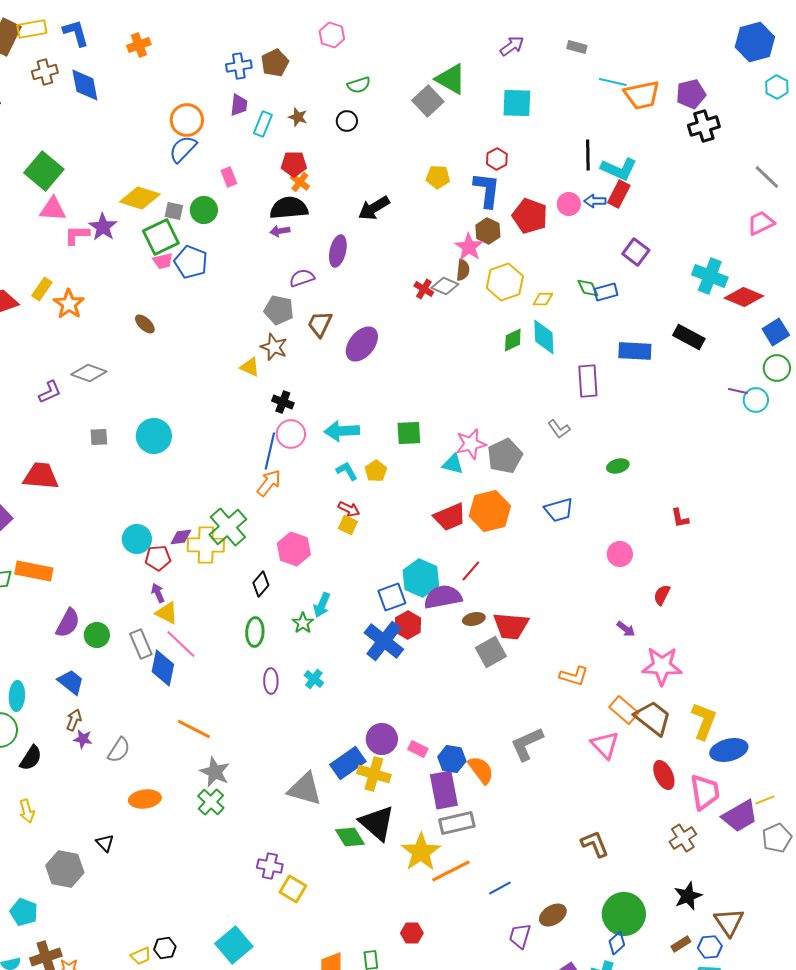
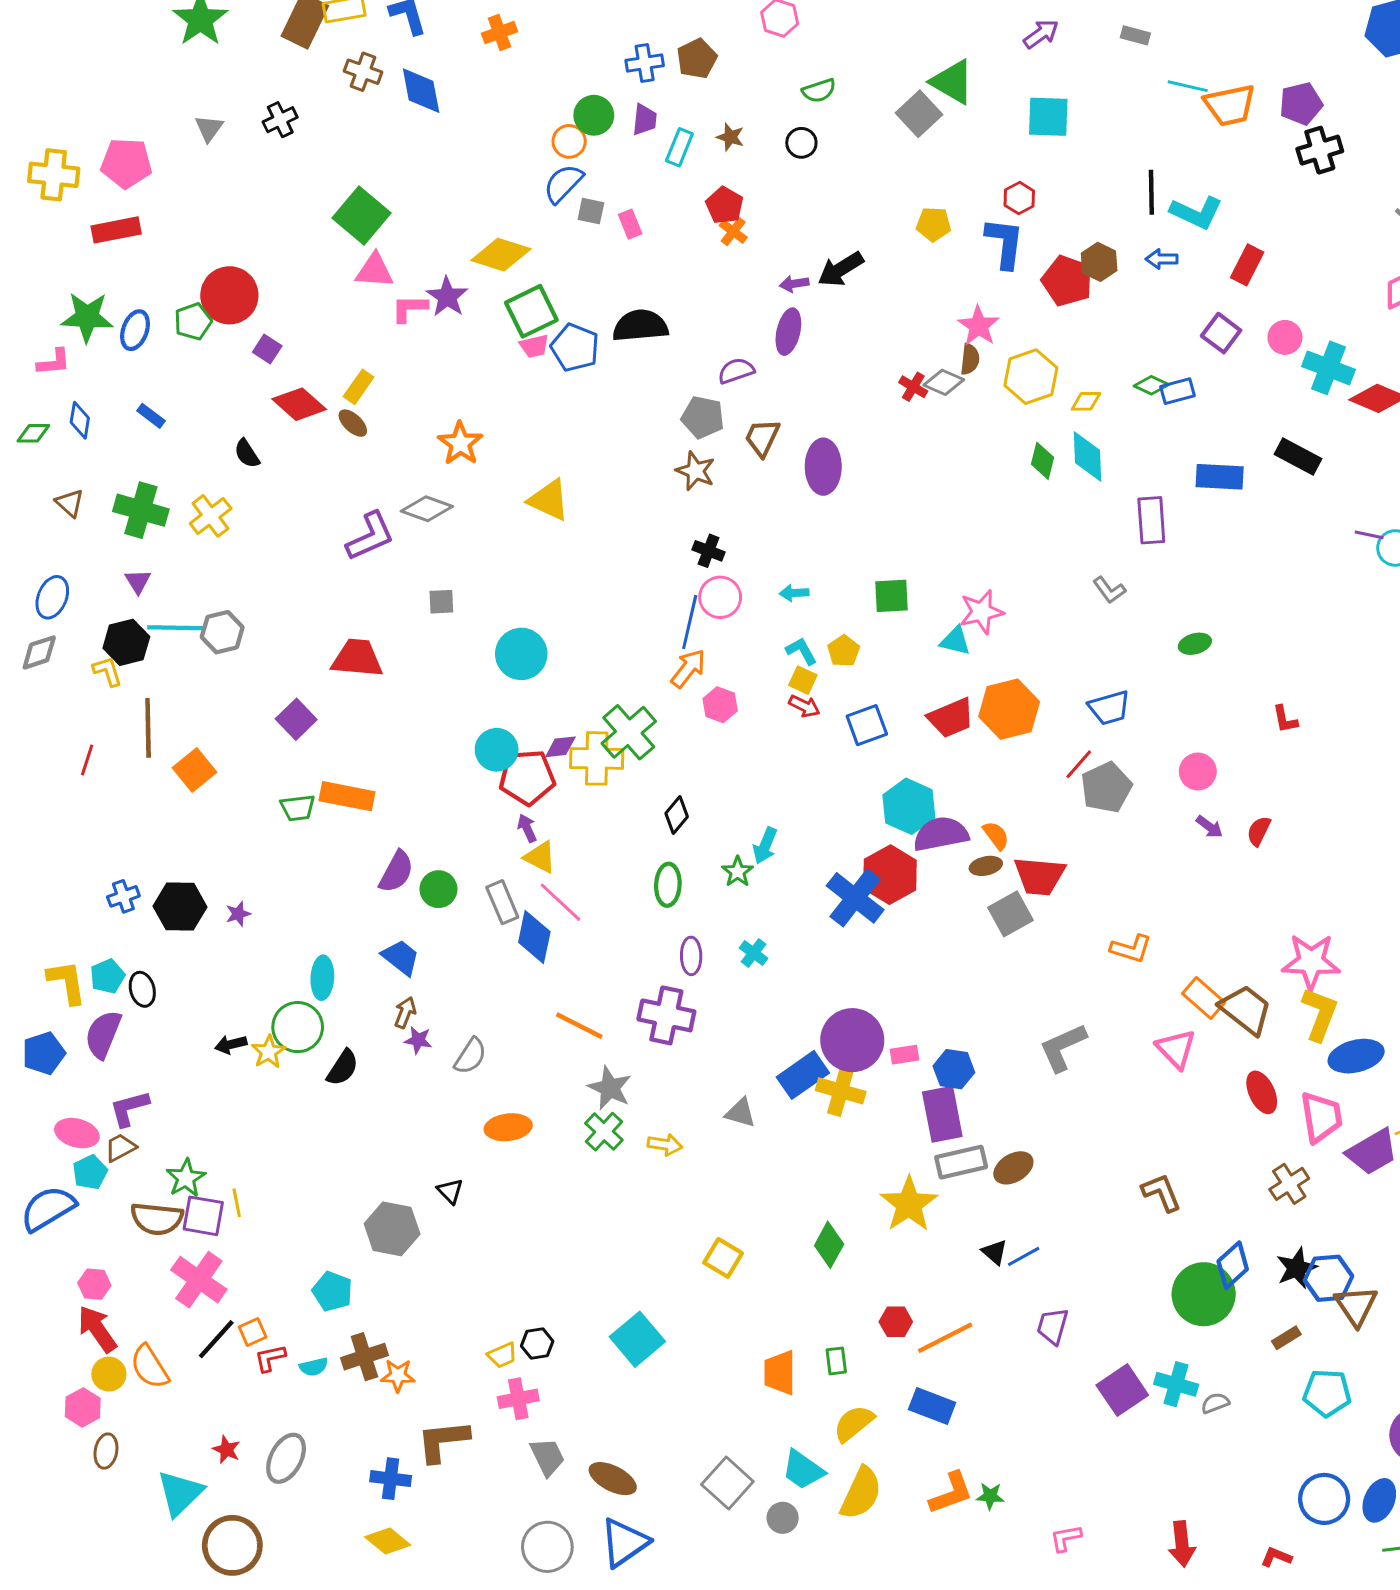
brown cross: (45, 72) -> (363, 72), turned 35
orange circle: (187, 120) -> (569, 141), size x0.7
red pentagon: (294, 164) -> (724, 205), turned 30
red rectangle: (619, 194) -> (1247, 265), moved
pink circle: (569, 204) -> (1285, 337), moved
black semicircle: (289, 208) -> (640, 326), moved
green circle: (204, 210) -> (594, 115), moved
gray square: (174, 211) -> (591, 211), moved
purple arrow: (280, 231) -> (794, 284), moved
brown hexagon: (488, 231) -> (1099, 262), moved
green diamond: (588, 288) -> (1151, 385), turned -40
orange star: (69, 304) -> (460, 443), moved
brown ellipse: (145, 324) -> (353, 423), moved
green diamond: (513, 340) -> (1042, 461), turned -50
purple ellipse: (362, 344) -> (823, 467), turned -39
yellow triangle: (250, 367) -> (549, 500), moved, size x1.5
purple L-shape: (50, 392) -> (370, 536), size x1.5
cyan arrow: (342, 431) -> (794, 593), size x0.6
cyan circle: (154, 436) -> (521, 654), moved
gray pentagon: (505, 456) -> (1106, 787), moved
yellow square: (348, 525) -> (803, 680), moved
pink hexagon: (294, 549) -> (720, 705), moved, size x0.7
red pentagon: (158, 558) -> (527, 777), size x1.5
red line: (471, 571) -> (1079, 764), moved
blue square: (392, 597) -> (867, 725), moved
red hexagon: (408, 625) -> (890, 875), size x1.4
purple arrow: (626, 629) -> (1209, 827), moved
pink star: (662, 666) -> (1311, 962), moved
purple circle: (382, 739) -> (852, 1040), size x1.4
pink rectangle: (418, 749) -> (905, 1055), turned -36
orange semicircle: (481, 770) -> (996, 835), moved, size x0.7
gray triangle: (305, 789) -> (740, 1113), size x0.6
yellow arrow: (27, 811) -> (665, 1145), moved, turned -65
black triangle: (377, 823) -> (995, 1252), moved, size x0.5
green diamond: (350, 837) -> (829, 1245), moved, turned 60
purple cross: (270, 866) -> (666, 1015), moved, size x1.5
orange line: (451, 871) -> (945, 1338), moved
brown ellipse: (553, 915) -> (1013, 1168), moved
blue diamond: (617, 943) -> (1233, 1265), moved, size x1.4
blue hexagon: (710, 947) -> (1328, 1278), moved, size x1.4

